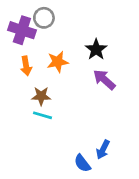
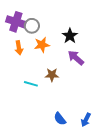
gray circle: (44, 18) -> (32, 26), moved
brown star: (41, 96) -> (52, 75), moved
blue arrow: (103, 150) -> (86, 120), moved

